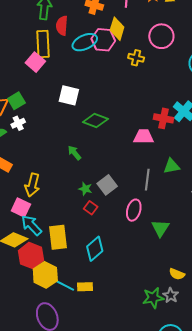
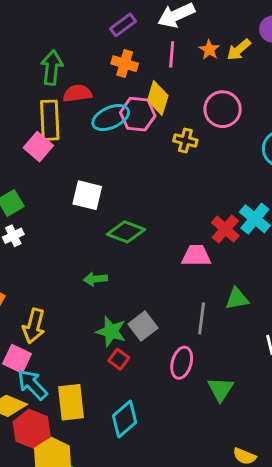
red semicircle: (62, 26) -> (77, 93), turned 78
red cross: (163, 118) -> (225, 229), turned 30
green arrow: (74, 153) -> (95, 279), turned -56
green star: (85, 189) -> (111, 332), size x1.5

